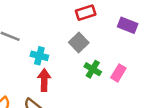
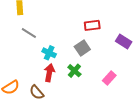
green cross: (93, 69) -> (74, 71), moved

